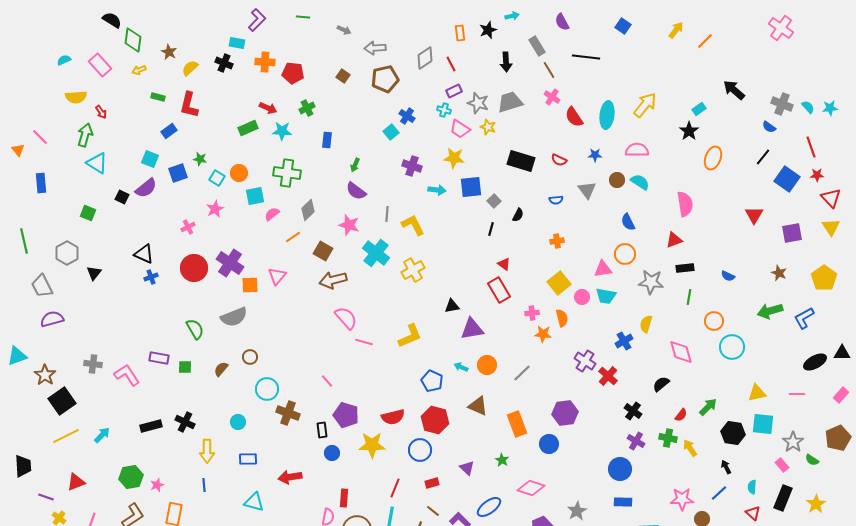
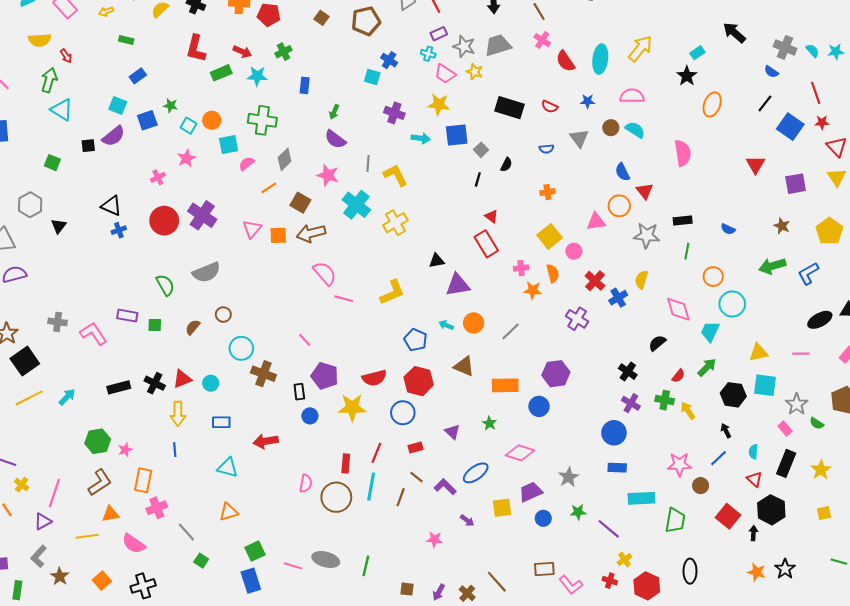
red L-shape: (189, 105) -> (196, 48), moved
cyan square: (391, 132) -> (372, 77), turned -35
black square: (122, 197) -> (88, 146), turned -32
red triangle: (674, 240) -> (645, 191), moved, turned -48
orange square: (250, 285) -> (278, 235), moved
cyan trapezoid: (606, 296) -> (710, 331), moved, turned 105
red cross: (608, 376) -> (595, 281), moved
orange rectangle: (517, 424) -> (505, 385), turned -70
red triangle: (76, 482) -> (182, 379), moved
red rectangle: (344, 498) -> (346, 463), moved

